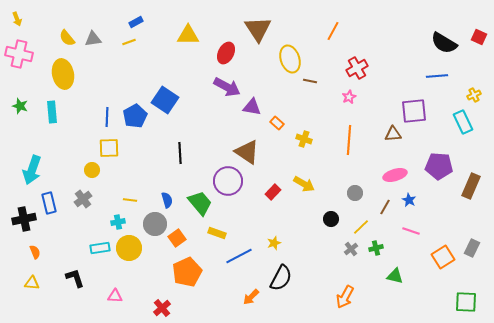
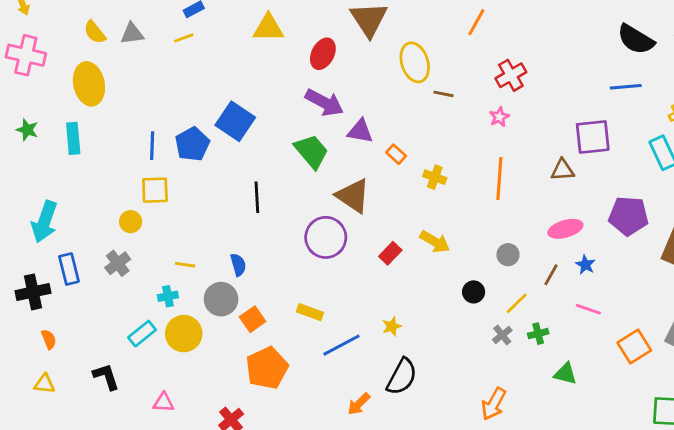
green trapezoid: (200, 203) -> (311, 151), moved
cyan rectangle: (100, 248) -> (142, 334), turned -30

